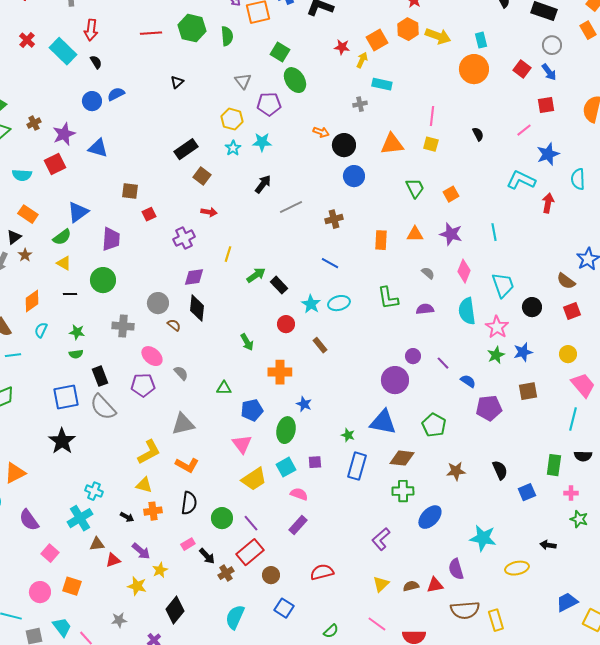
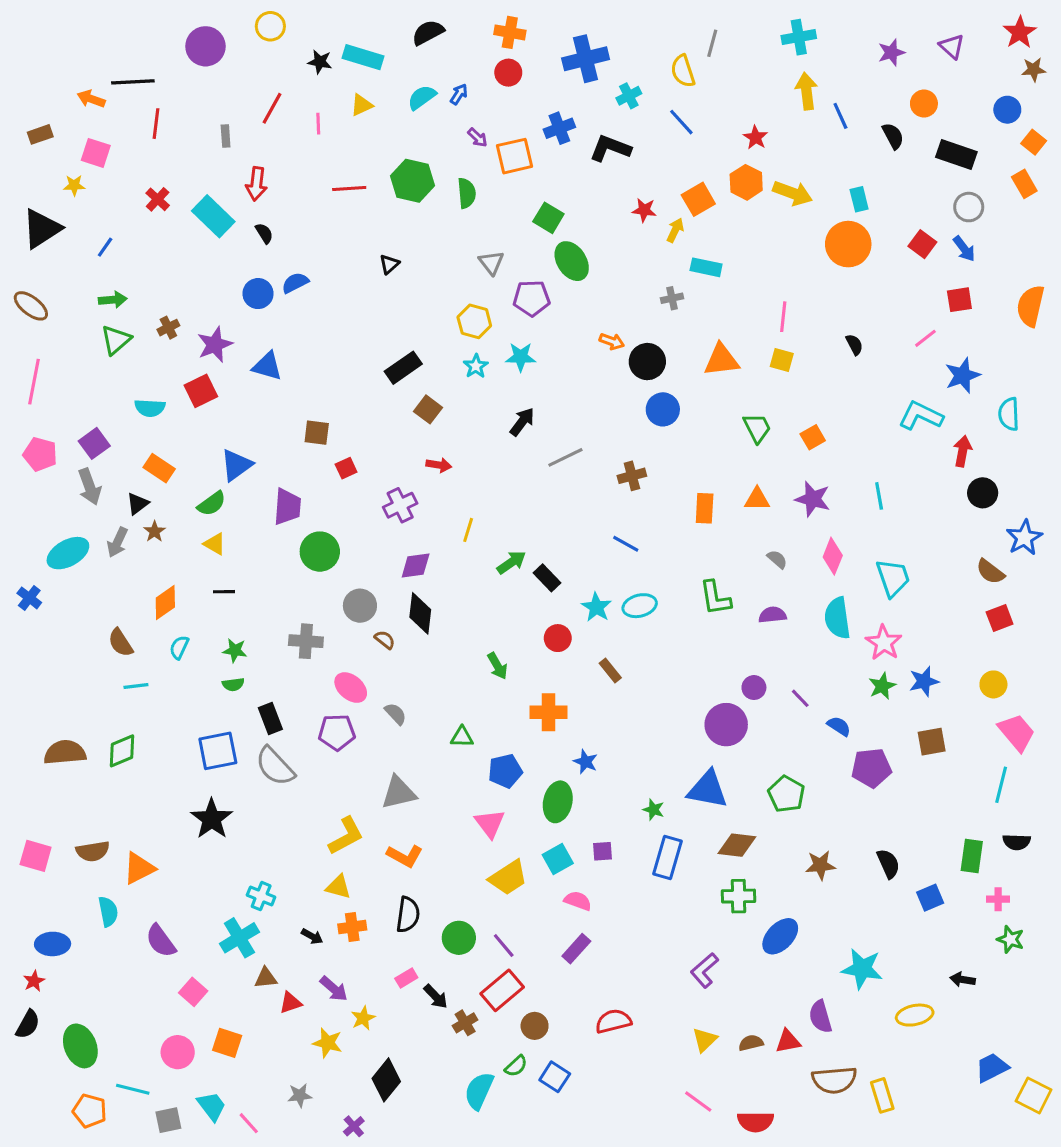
green circle: (103, 280) -> (320, 552), moved
black circle: (532, 307) -> (983, 493), moved
green semicircle: (331, 631) -> (516, 1066), moved

